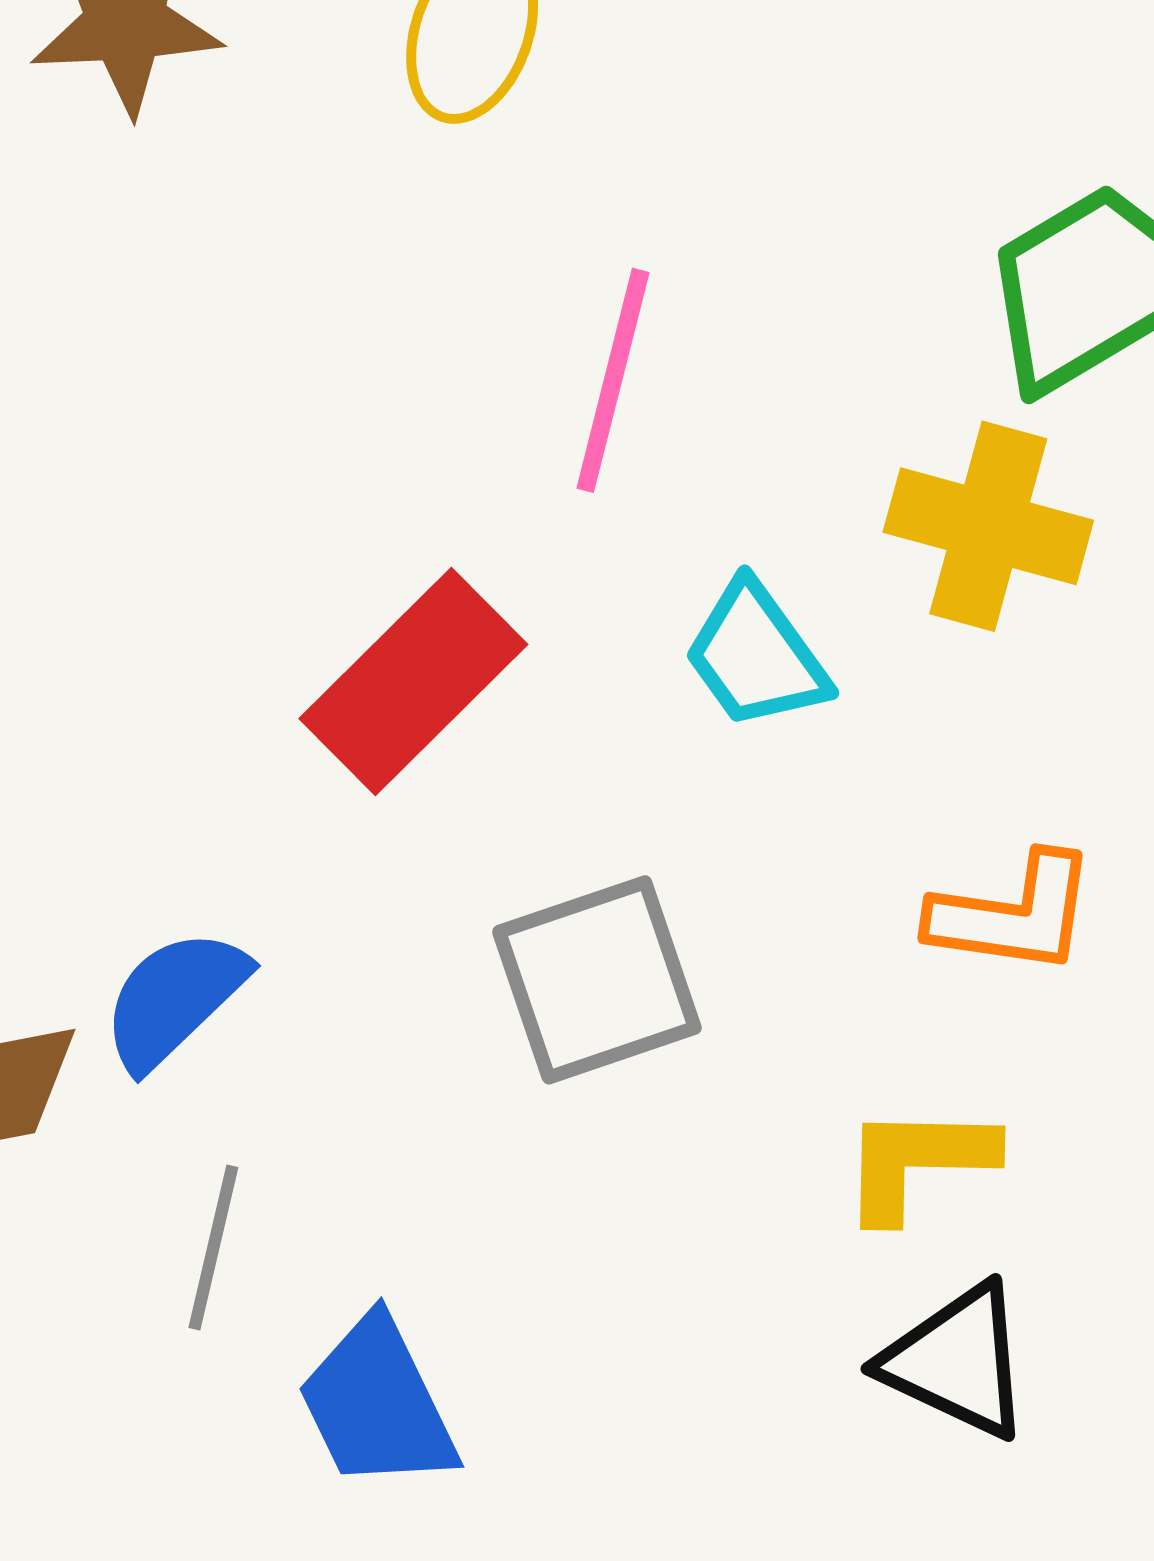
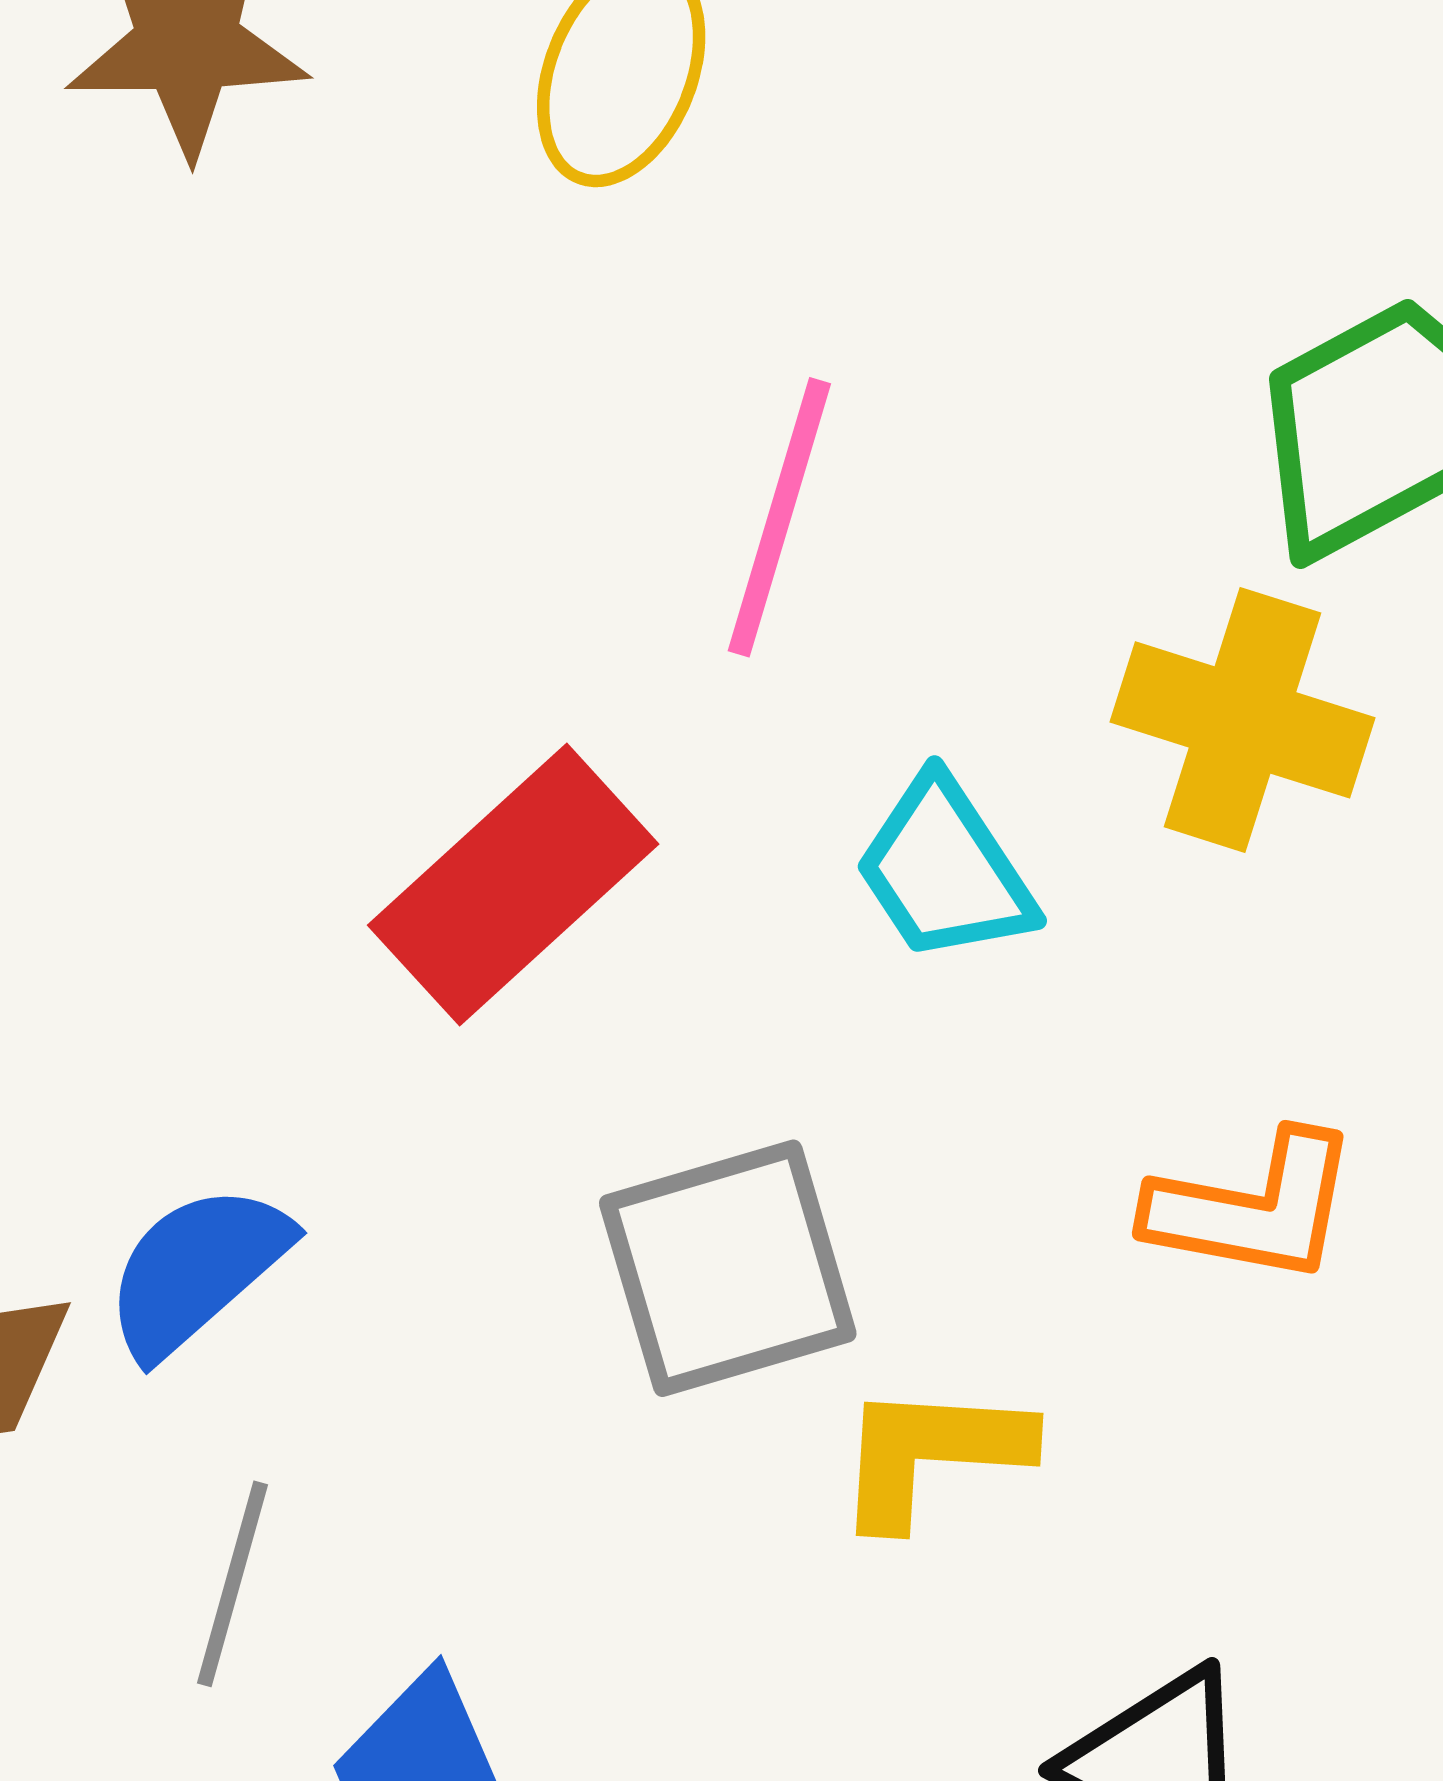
yellow L-shape: (918, 1162) -> (931, 1454), moved

